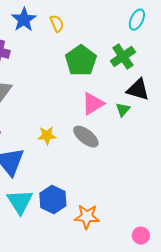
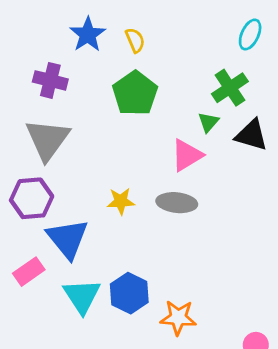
green pentagon: (81, 61) -> (135, 93), moved
green triangle: (123, 110) -> (208, 122), moved
gray ellipse: (86, 137) -> (177, 203), turned -32

